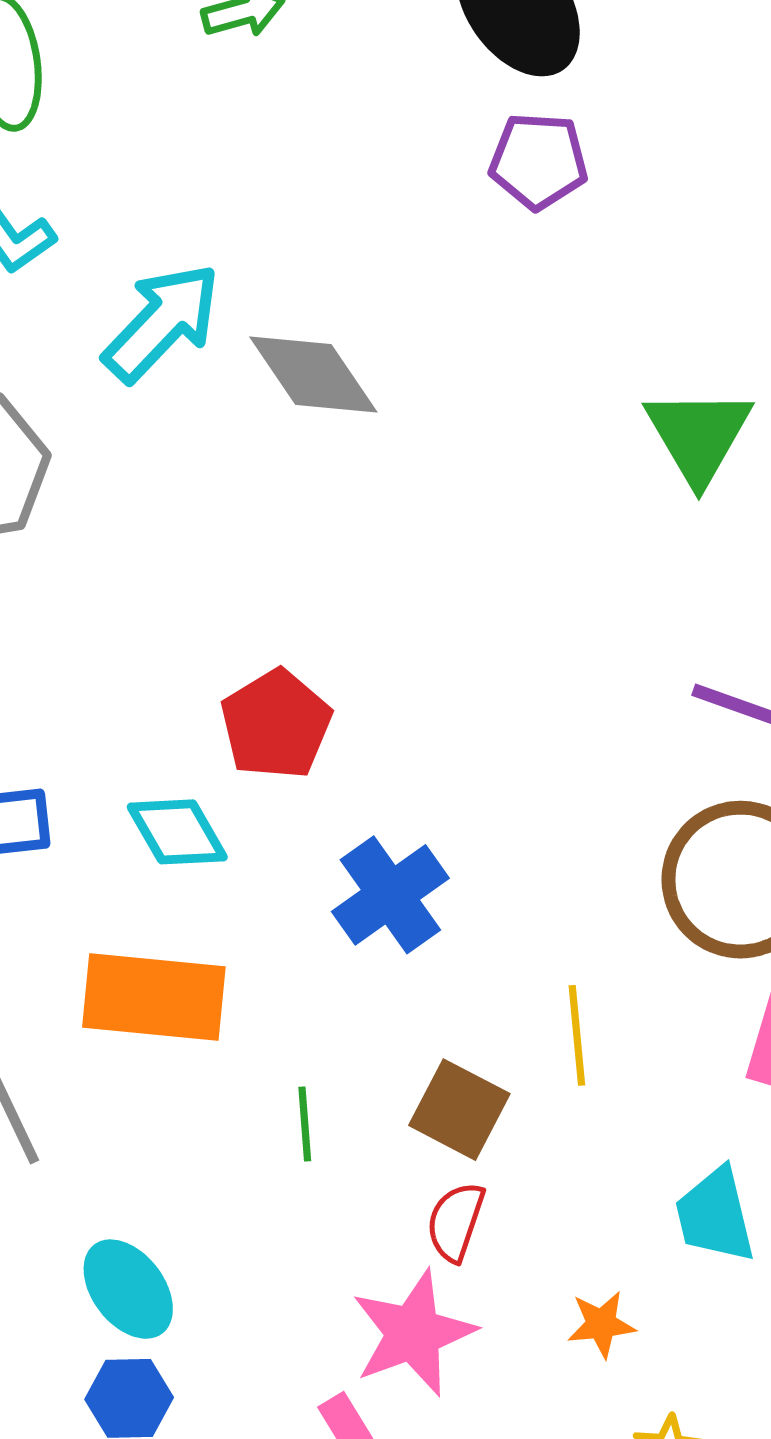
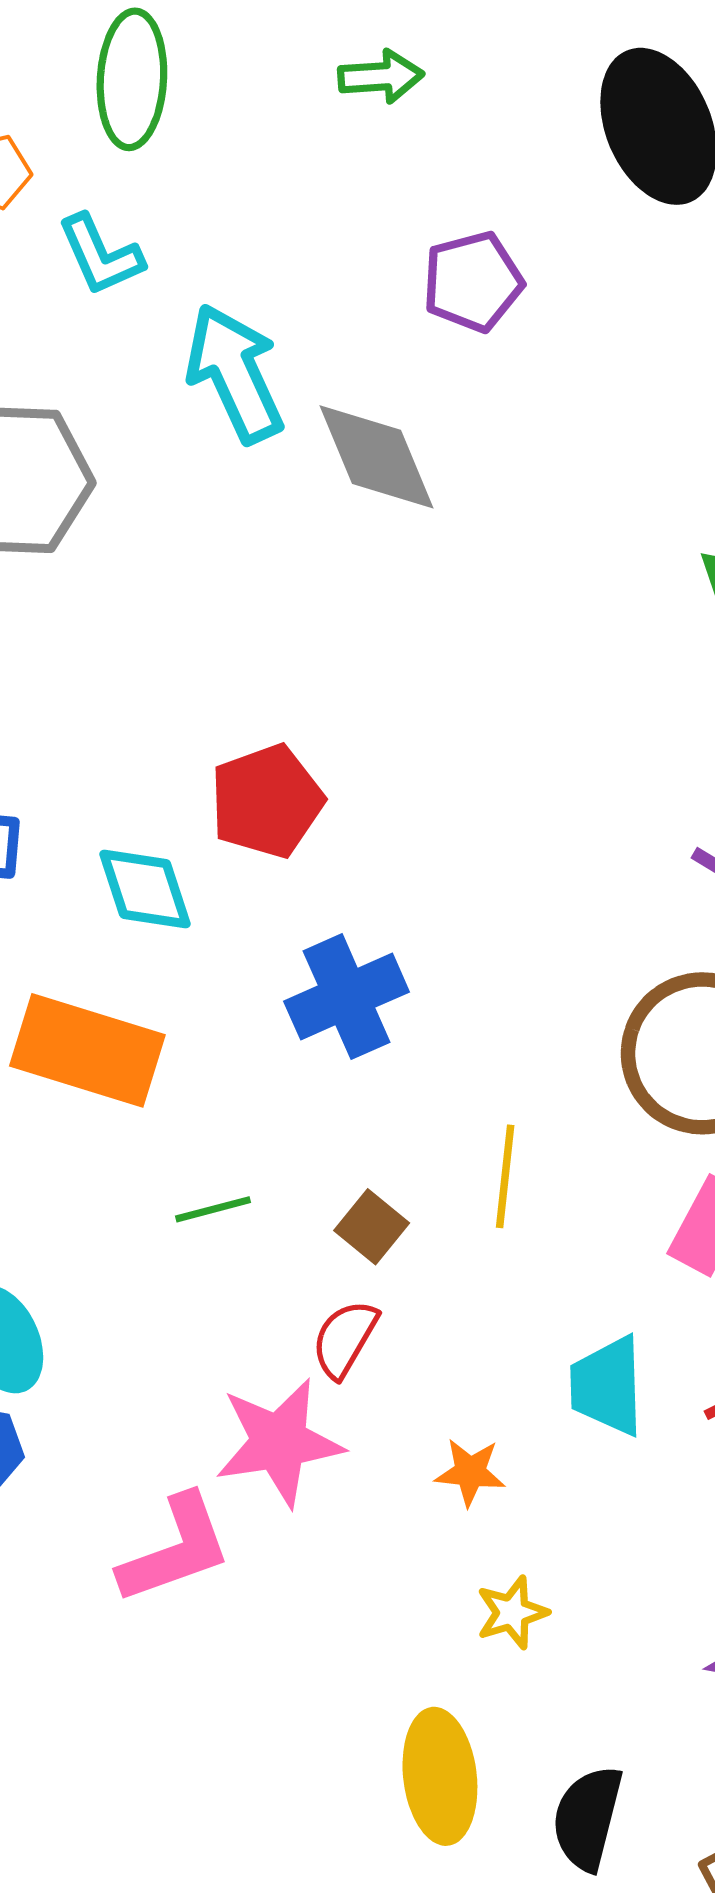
purple pentagon: (538, 161) -> (473, 282), moved, turned -30
cyan arrow: (162, 323) -> (235, 373), turned -80
brown square: (459, 1110) -> (372, 1227), size x0.7
green line: (305, 1124) -> (213, 1209), turned 68

